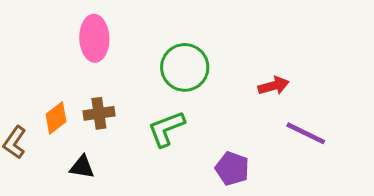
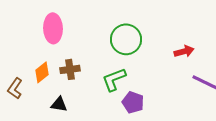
pink ellipse: (94, 38) -> (53, 28), moved
purple pentagon: (232, 169) -> (133, 102), moved

